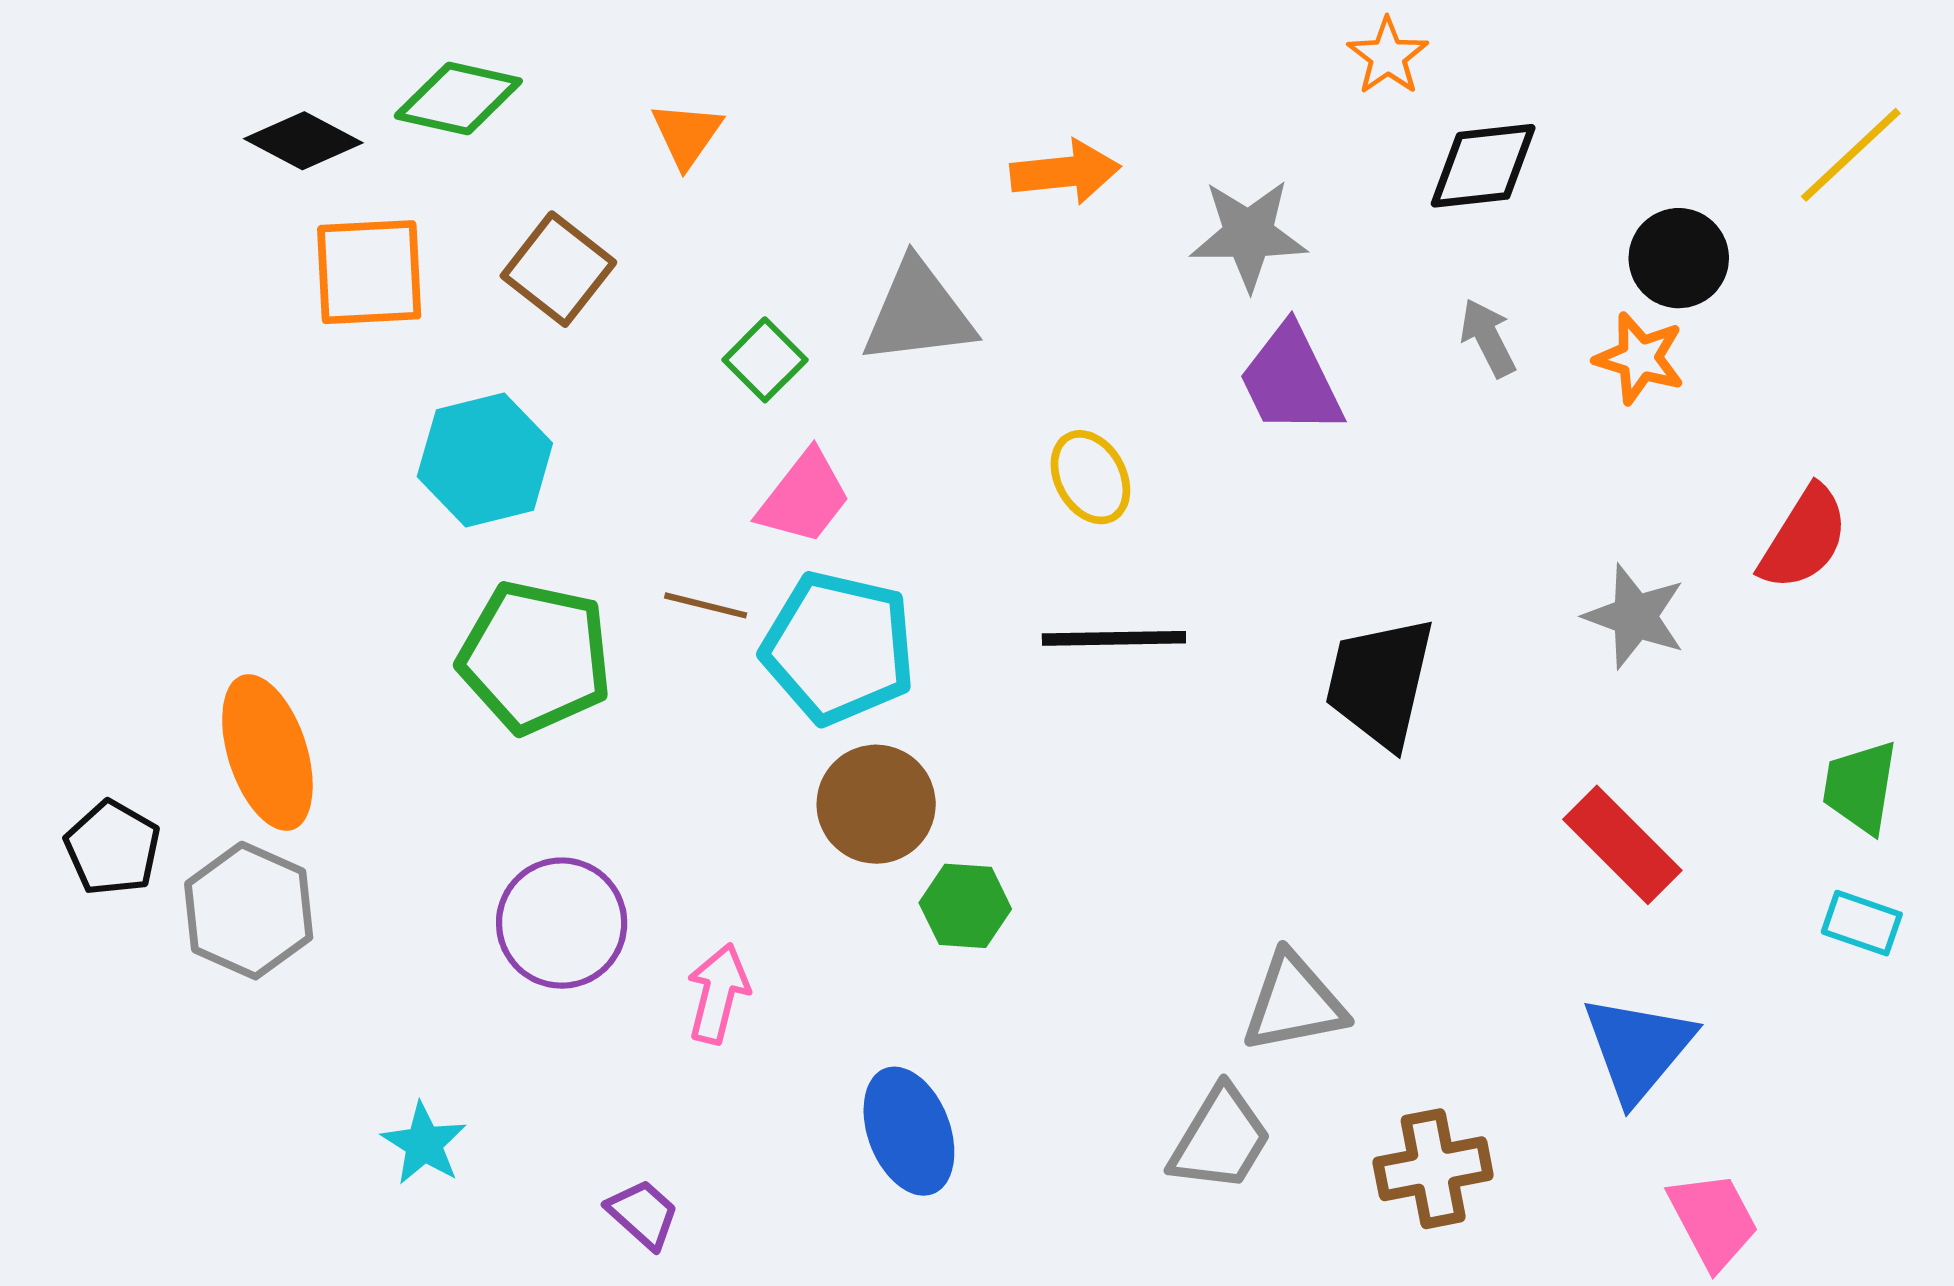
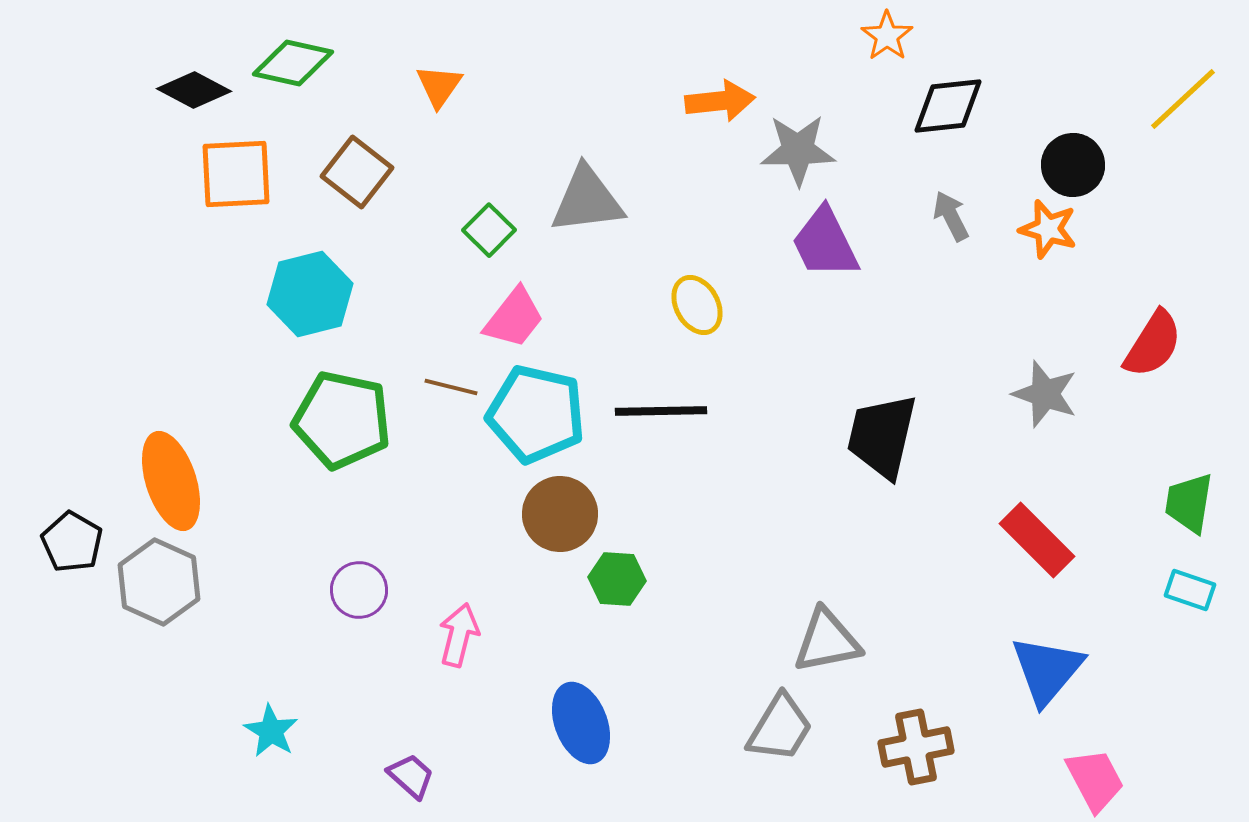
orange arrow: (1065, 172) -> (720, 101), moved
black line: (1114, 638) -> (661, 411), moved
purple circle: (562, 923) -> (359, 590), size x0.7

